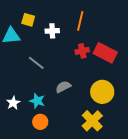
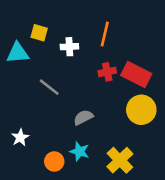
yellow circle: (102, 92) -> (141, 110), moved
cyan star: (37, 101) -> (79, 151), moved

